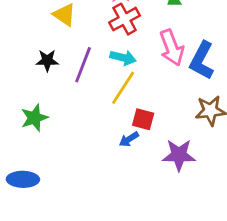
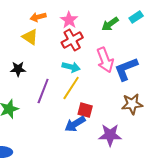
blue L-shape: (202, 61) -> (126, 69), turned 40
purple line: (83, 65) -> (43, 91), moved
blue arrow: (129, 139) -> (75, 124), size x1.5

